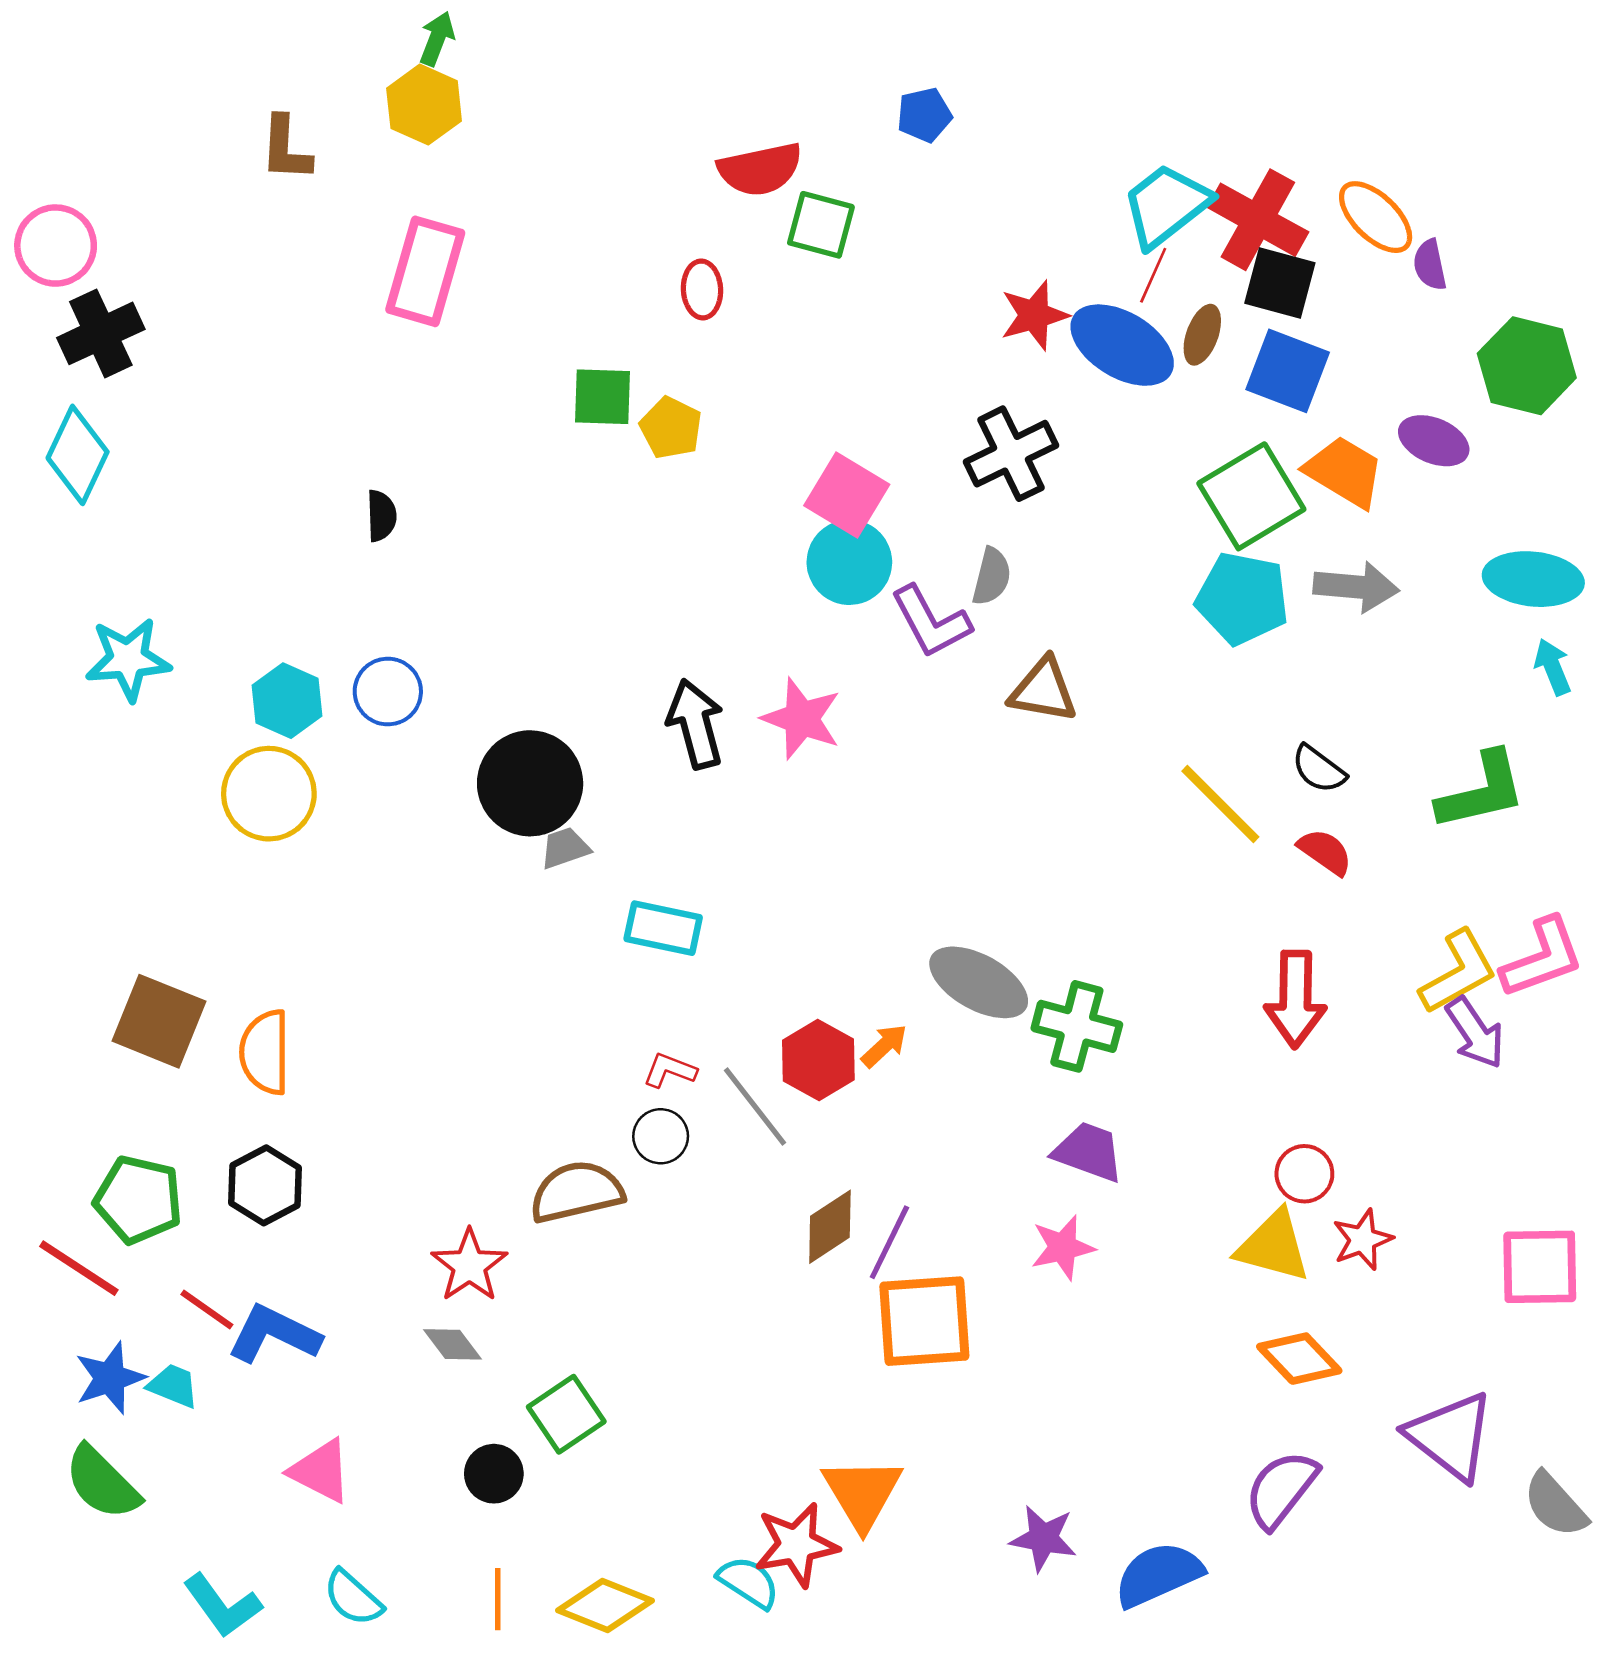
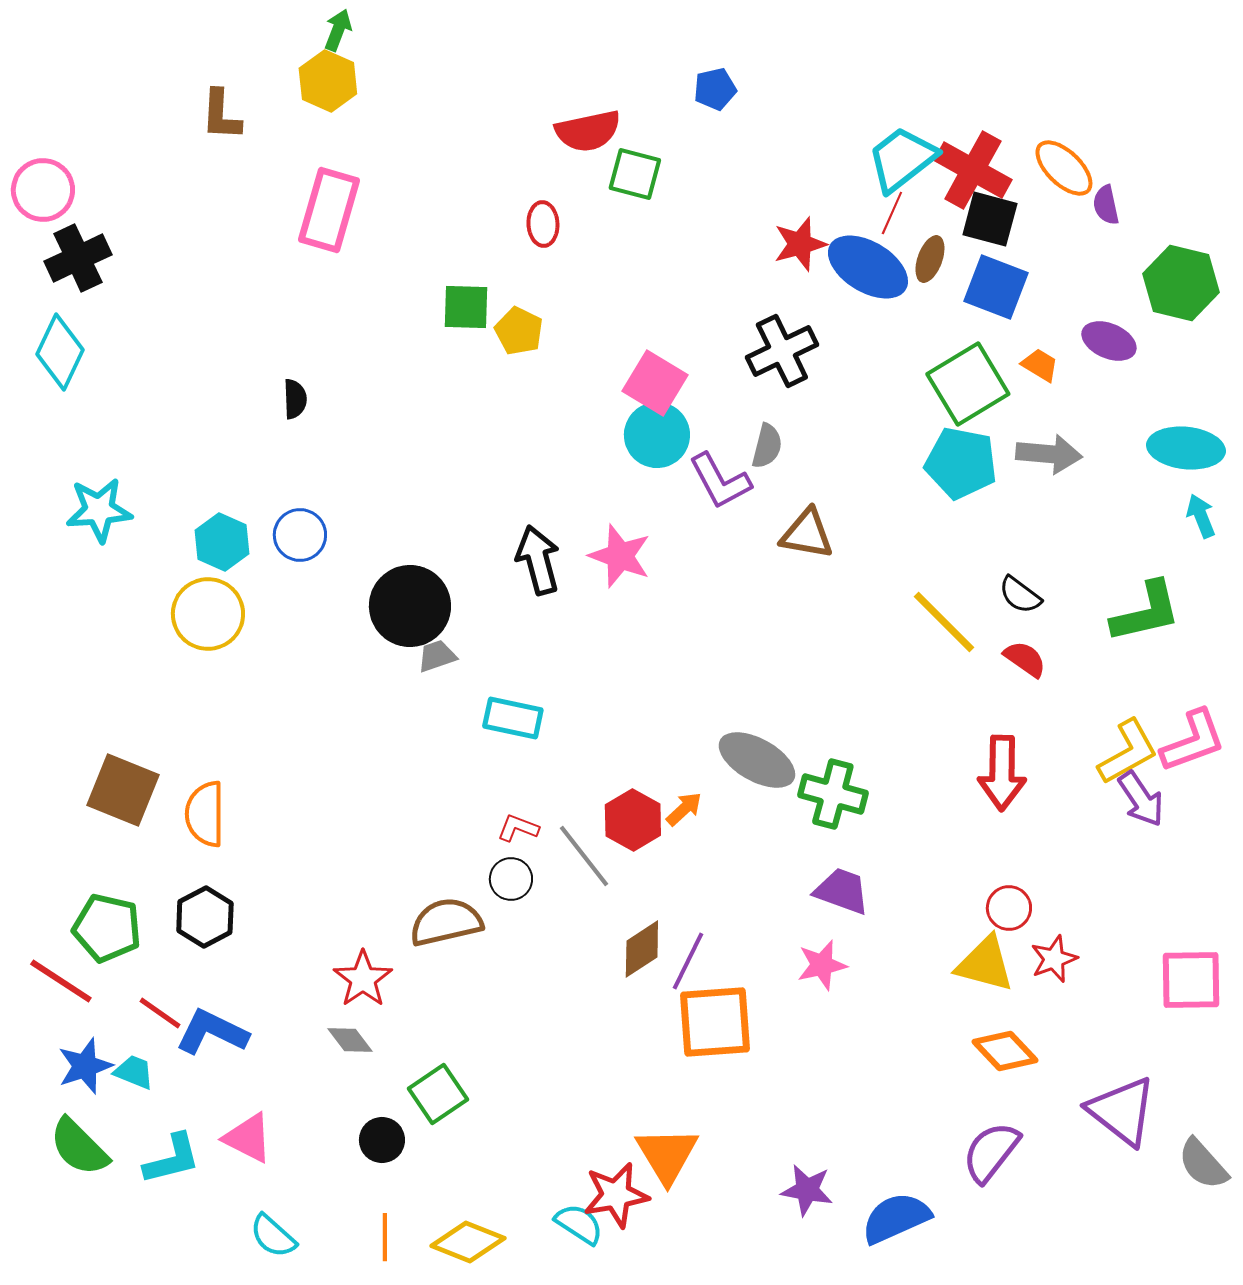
orange trapezoid: (1345, 472) -> (1040, 365), size x0.6
cyan L-shape: (222, 1606) -> (172, 1159), moved, turned -68

